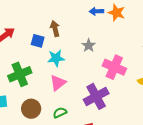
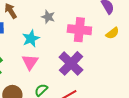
cyan star: (56, 58) -> (31, 39), moved

